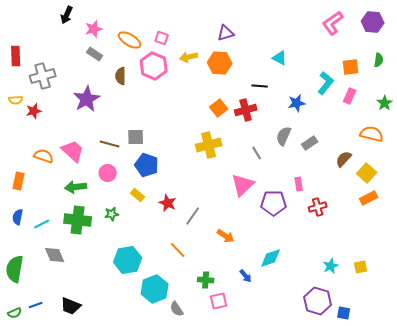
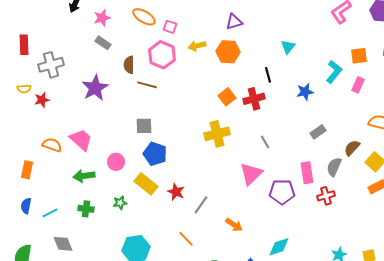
orange ellipse: (130, 40) -> (144, 17), moved
cyan triangle: (280, 58) -> (288, 47), turned 42
black line: (260, 86) -> (268, 75), turned 70
gray semicircle: (284, 136) -> (334, 167), moved
brown line: (110, 144) -> (147, 85), moved
pink rectangle: (299, 184) -> (307, 173), size x1.5
yellow rectangle: (138, 195) -> (146, 184), size x1.6
green cross: (78, 220) -> (86, 209), size x0.6

